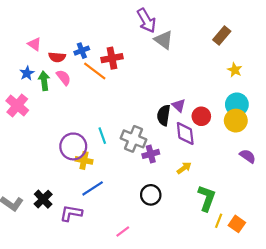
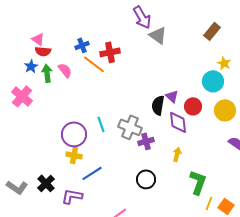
red semicircle: (57, 57) -> (43, 51), moved
cyan circle: (237, 104) -> (213, 81), moved
yellow cross: (84, 160) -> (74, 155), moved
yellow arrow: (184, 168) -> (177, 154), turned -40

